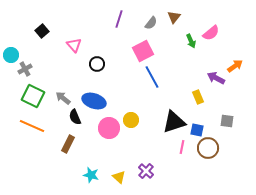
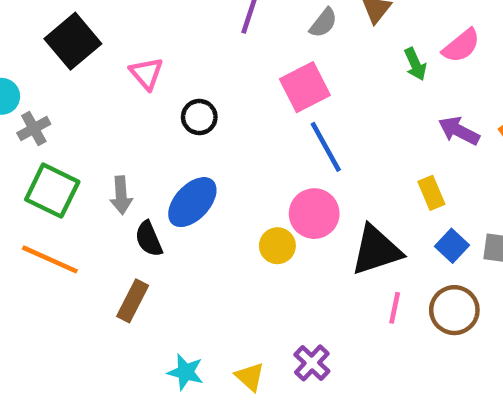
black square: (42, 31) -> (73, 41), size x1.6
purple arrow: (216, 78) -> (459, 131), moved
gray arrow: (63, 98) -> (121, 195), turned -133
blue ellipse: (94, 101) -> (192, 202), turned -65
pink circle: (109, 128) -> (314, 214), moved
blue square: (197, 130) -> (452, 246), moved, turned 32

